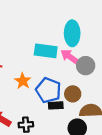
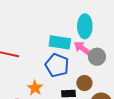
orange star: (23, 81) -> (35, 88), moved
blue pentagon: (48, 90) -> (57, 65), moved

